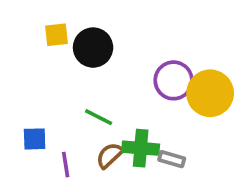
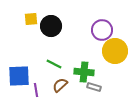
purple circle: (174, 80) -> (102, 30), moved
blue square: (35, 139) -> (19, 76), size x1.6
green cross: (141, 148) -> (84, 72), moved

